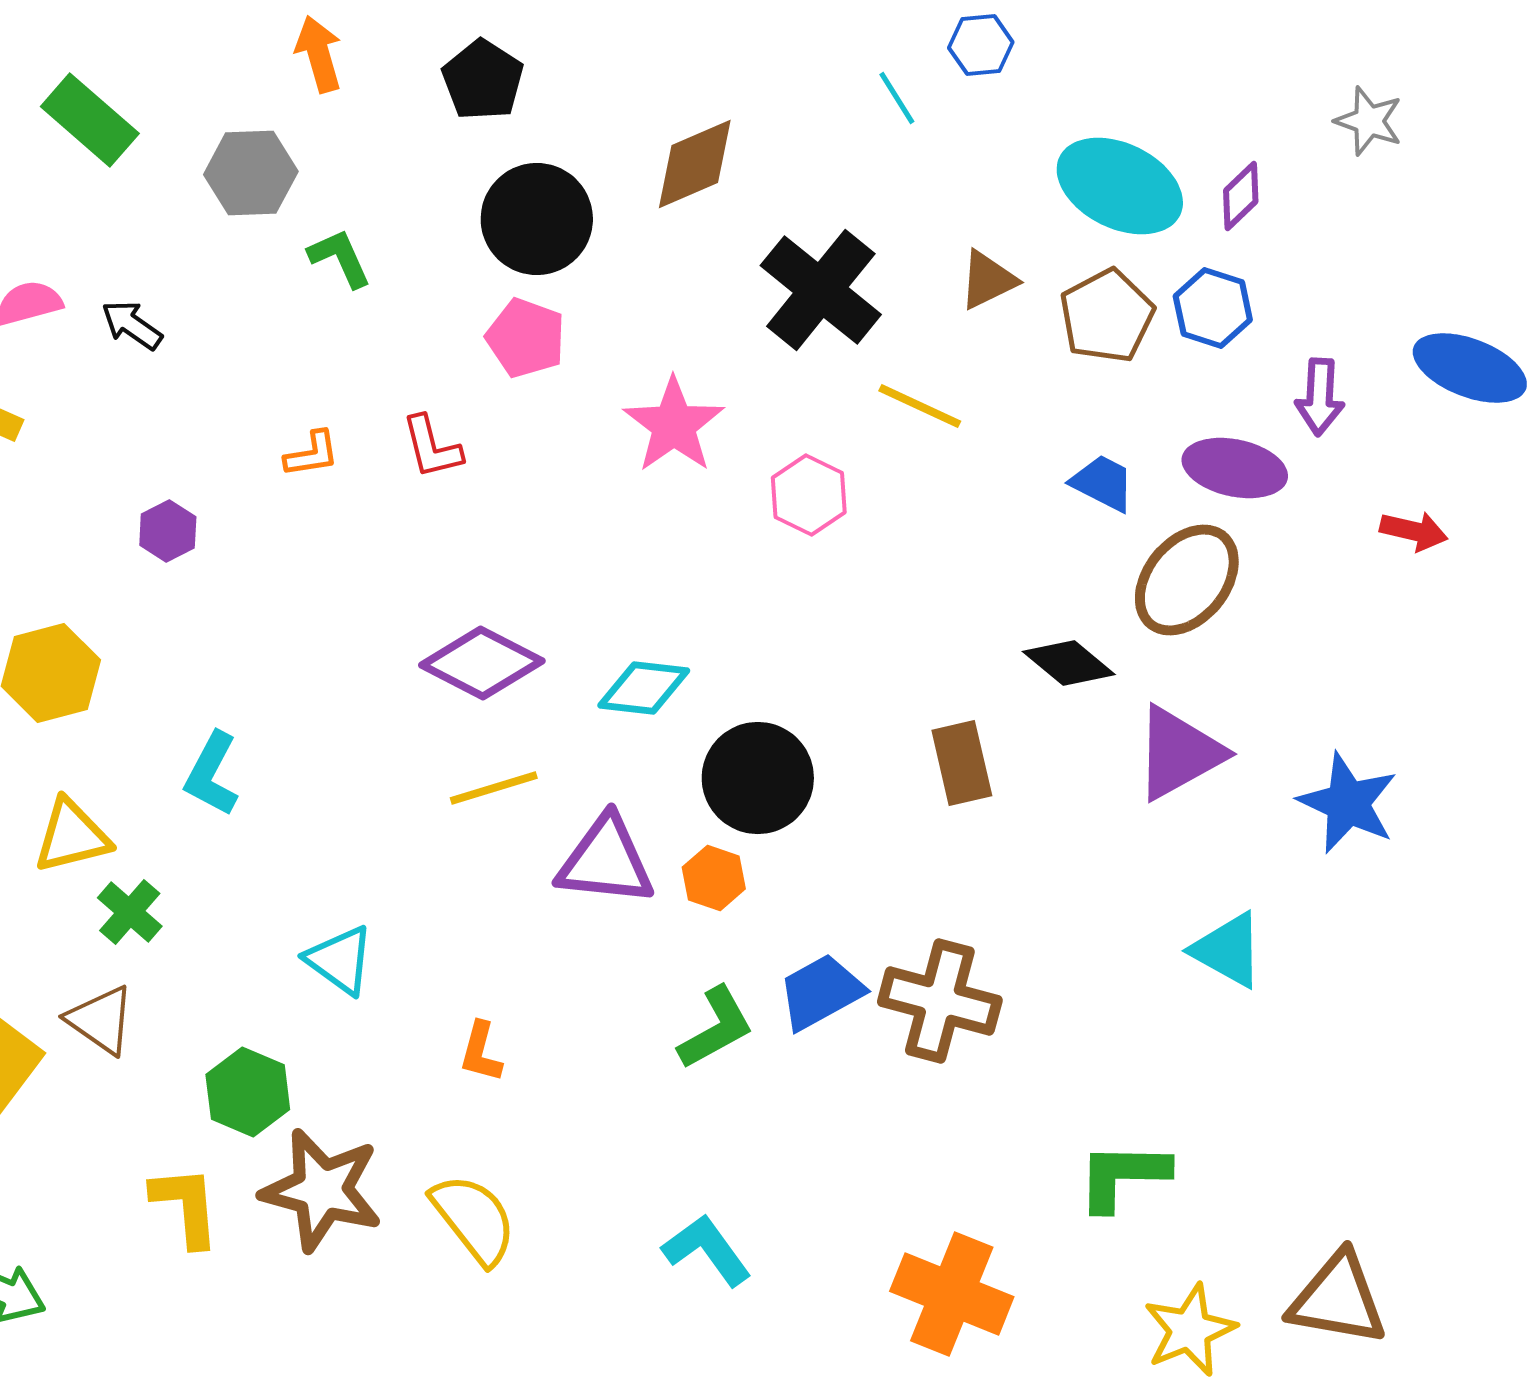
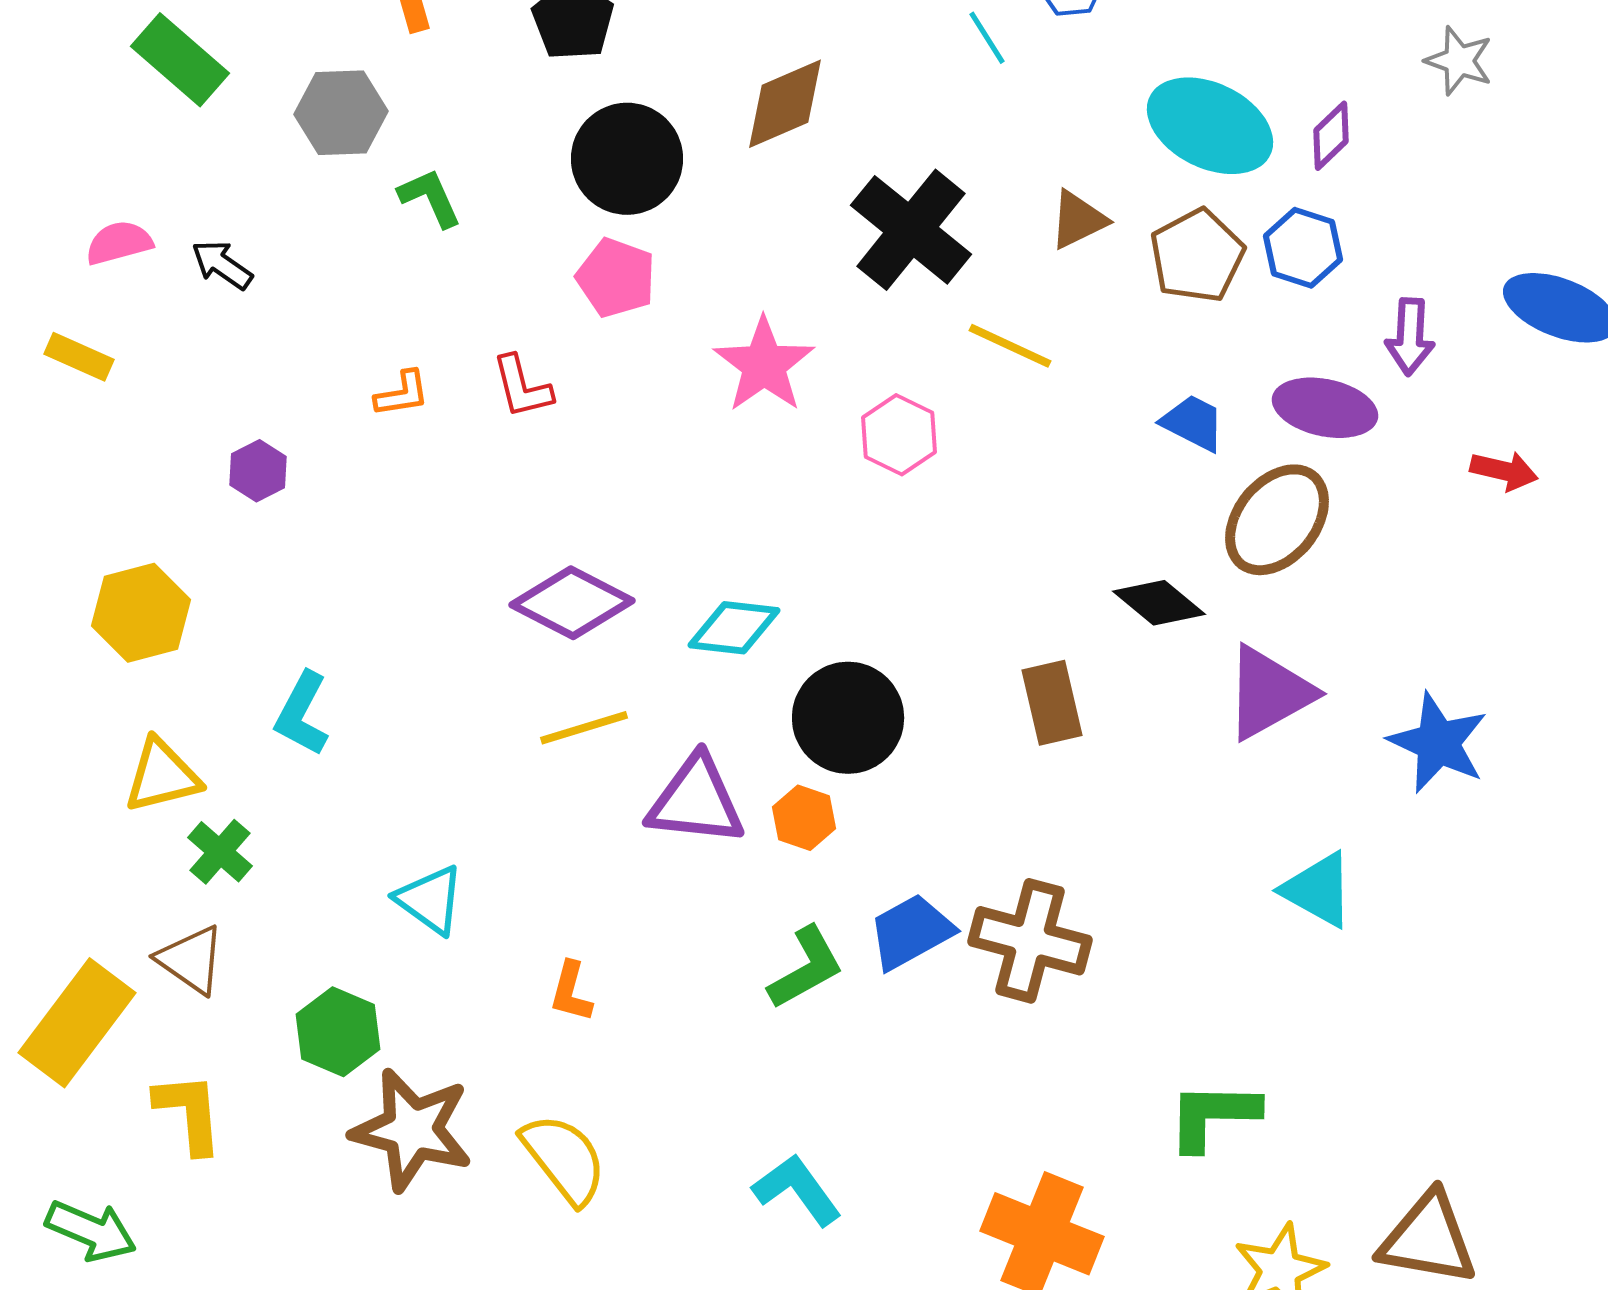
yellow L-shape: (186, 1206) -> (189, 1113), moved

